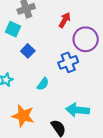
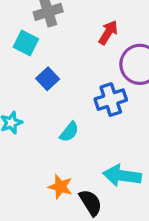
orange star: (23, 116) -> (60, 187), moved, size x0.7

